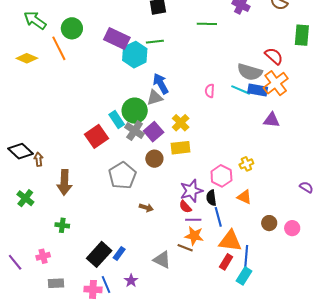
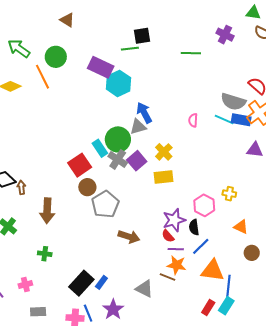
green line: (155, 42) -> (130, 49), moved
brown circle: (154, 159) -> (87, 187), moved
yellow cross: (246, 164) -> (229, 194), turned 32
orange triangle: (244, 197) -> (241, 227), moved
brown arrow: (146, 208) -> (129, 237), size x1.5
blue line: (218, 217) -> (201, 246), turned 60
red rectangle: (226, 262) -> (208, 307), moved
purple star: (131, 281) -> (113, 309), size x1.5

